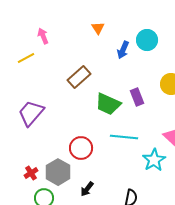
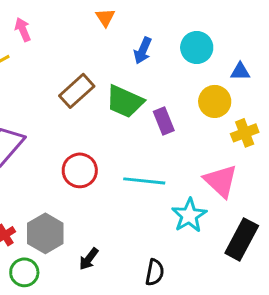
cyan circle: (147, 40) -> (197, 48), moved
green trapezoid: (108, 104) -> (125, 101), moved
red circle: (81, 148) -> (80, 170), moved

